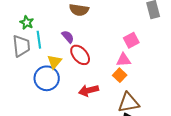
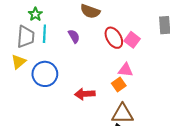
pink square: (131, 40) -> (132, 40), moved, turned -35
red ellipse: (80, 55) -> (114, 38), moved
yellow triangle: (55, 62) -> (19, 62), moved

